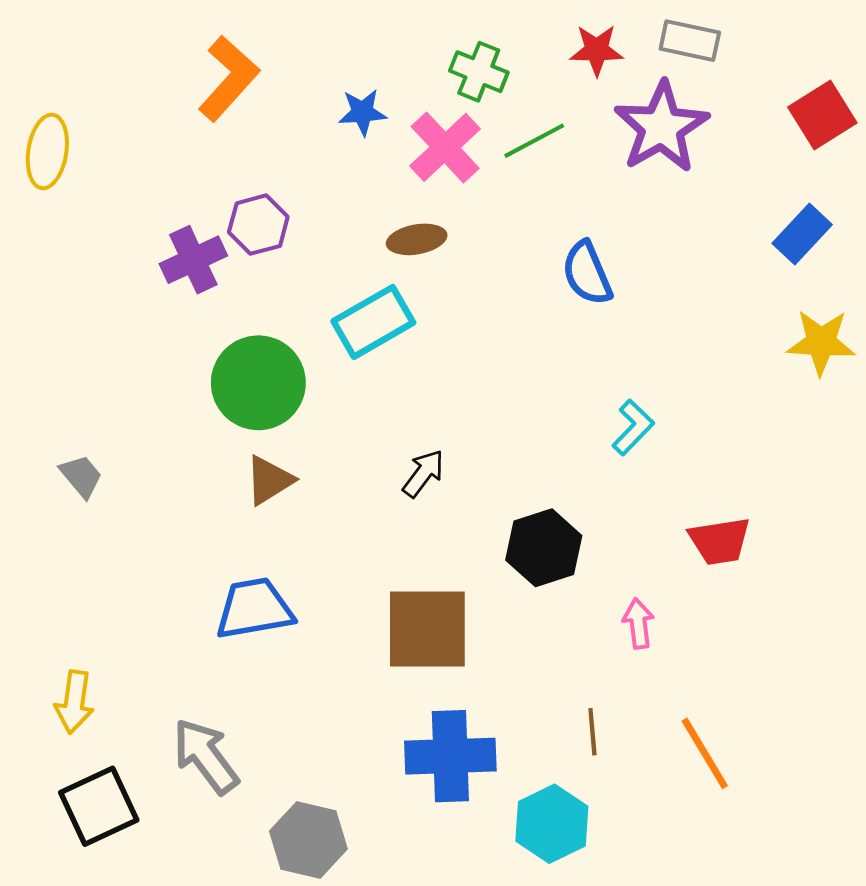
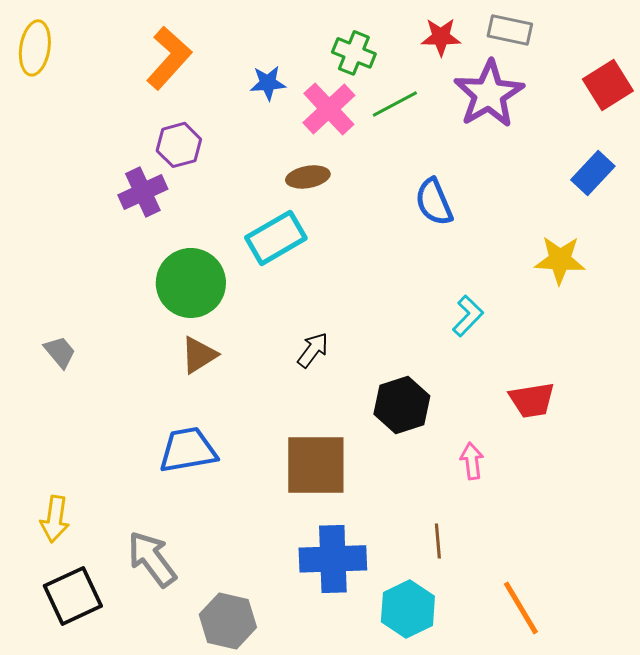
yellow ellipse: (47, 151) -> (35, 48), moved
purple hexagon: (258, 225) -> (179, 145), moved
yellow star: (821, 342) -> (560, 260), moved
orange line: (705, 753) -> (521, 608), moved

